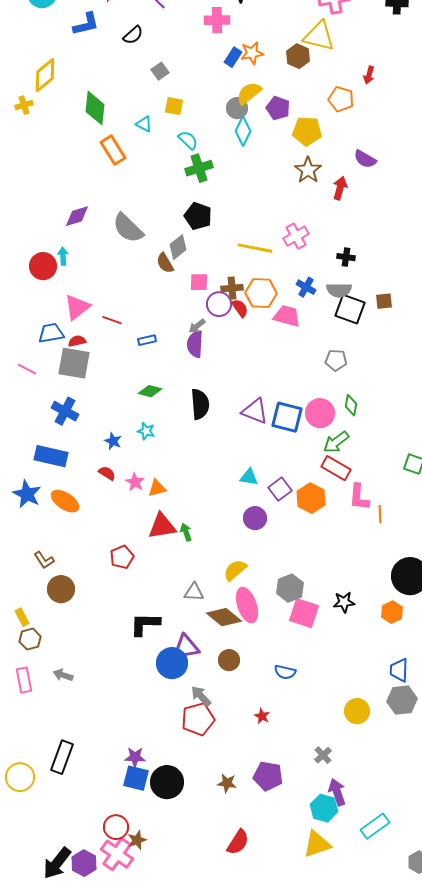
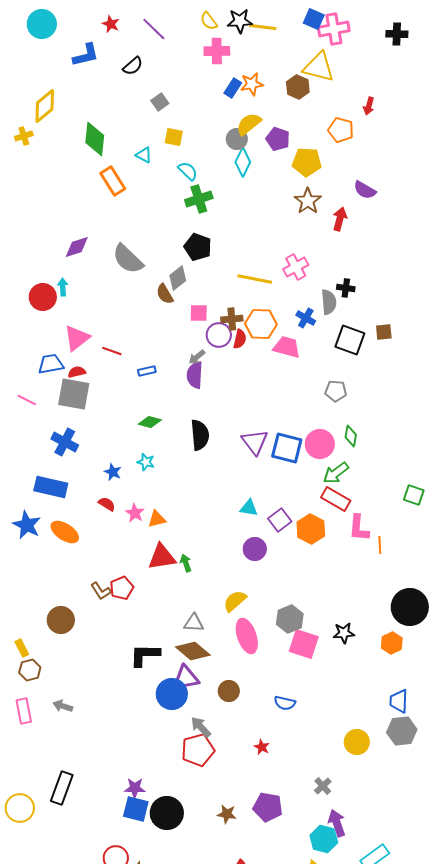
gray semicircle: (339, 290) -> (329, 302), moved, turned -95
red semicircle: (240, 308) -> (240, 339), turned 48
purple triangle: (255, 411) -> (255, 442), turned 32
brown L-shape: (44, 560) -> (101, 591), moved
brown diamond: (224, 617) -> (193, 651), moved

